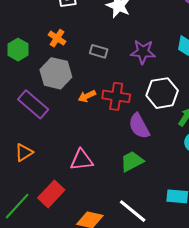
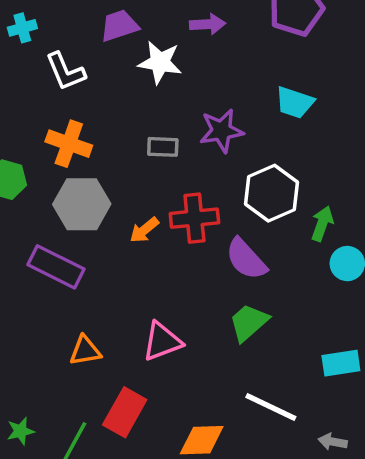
orange cross: (57, 38) -> (69, 144), size x1.4
gray rectangle: (99, 51) -> (163, 147), moved
orange triangle: (24, 153) -> (85, 351), moved, turned 36

